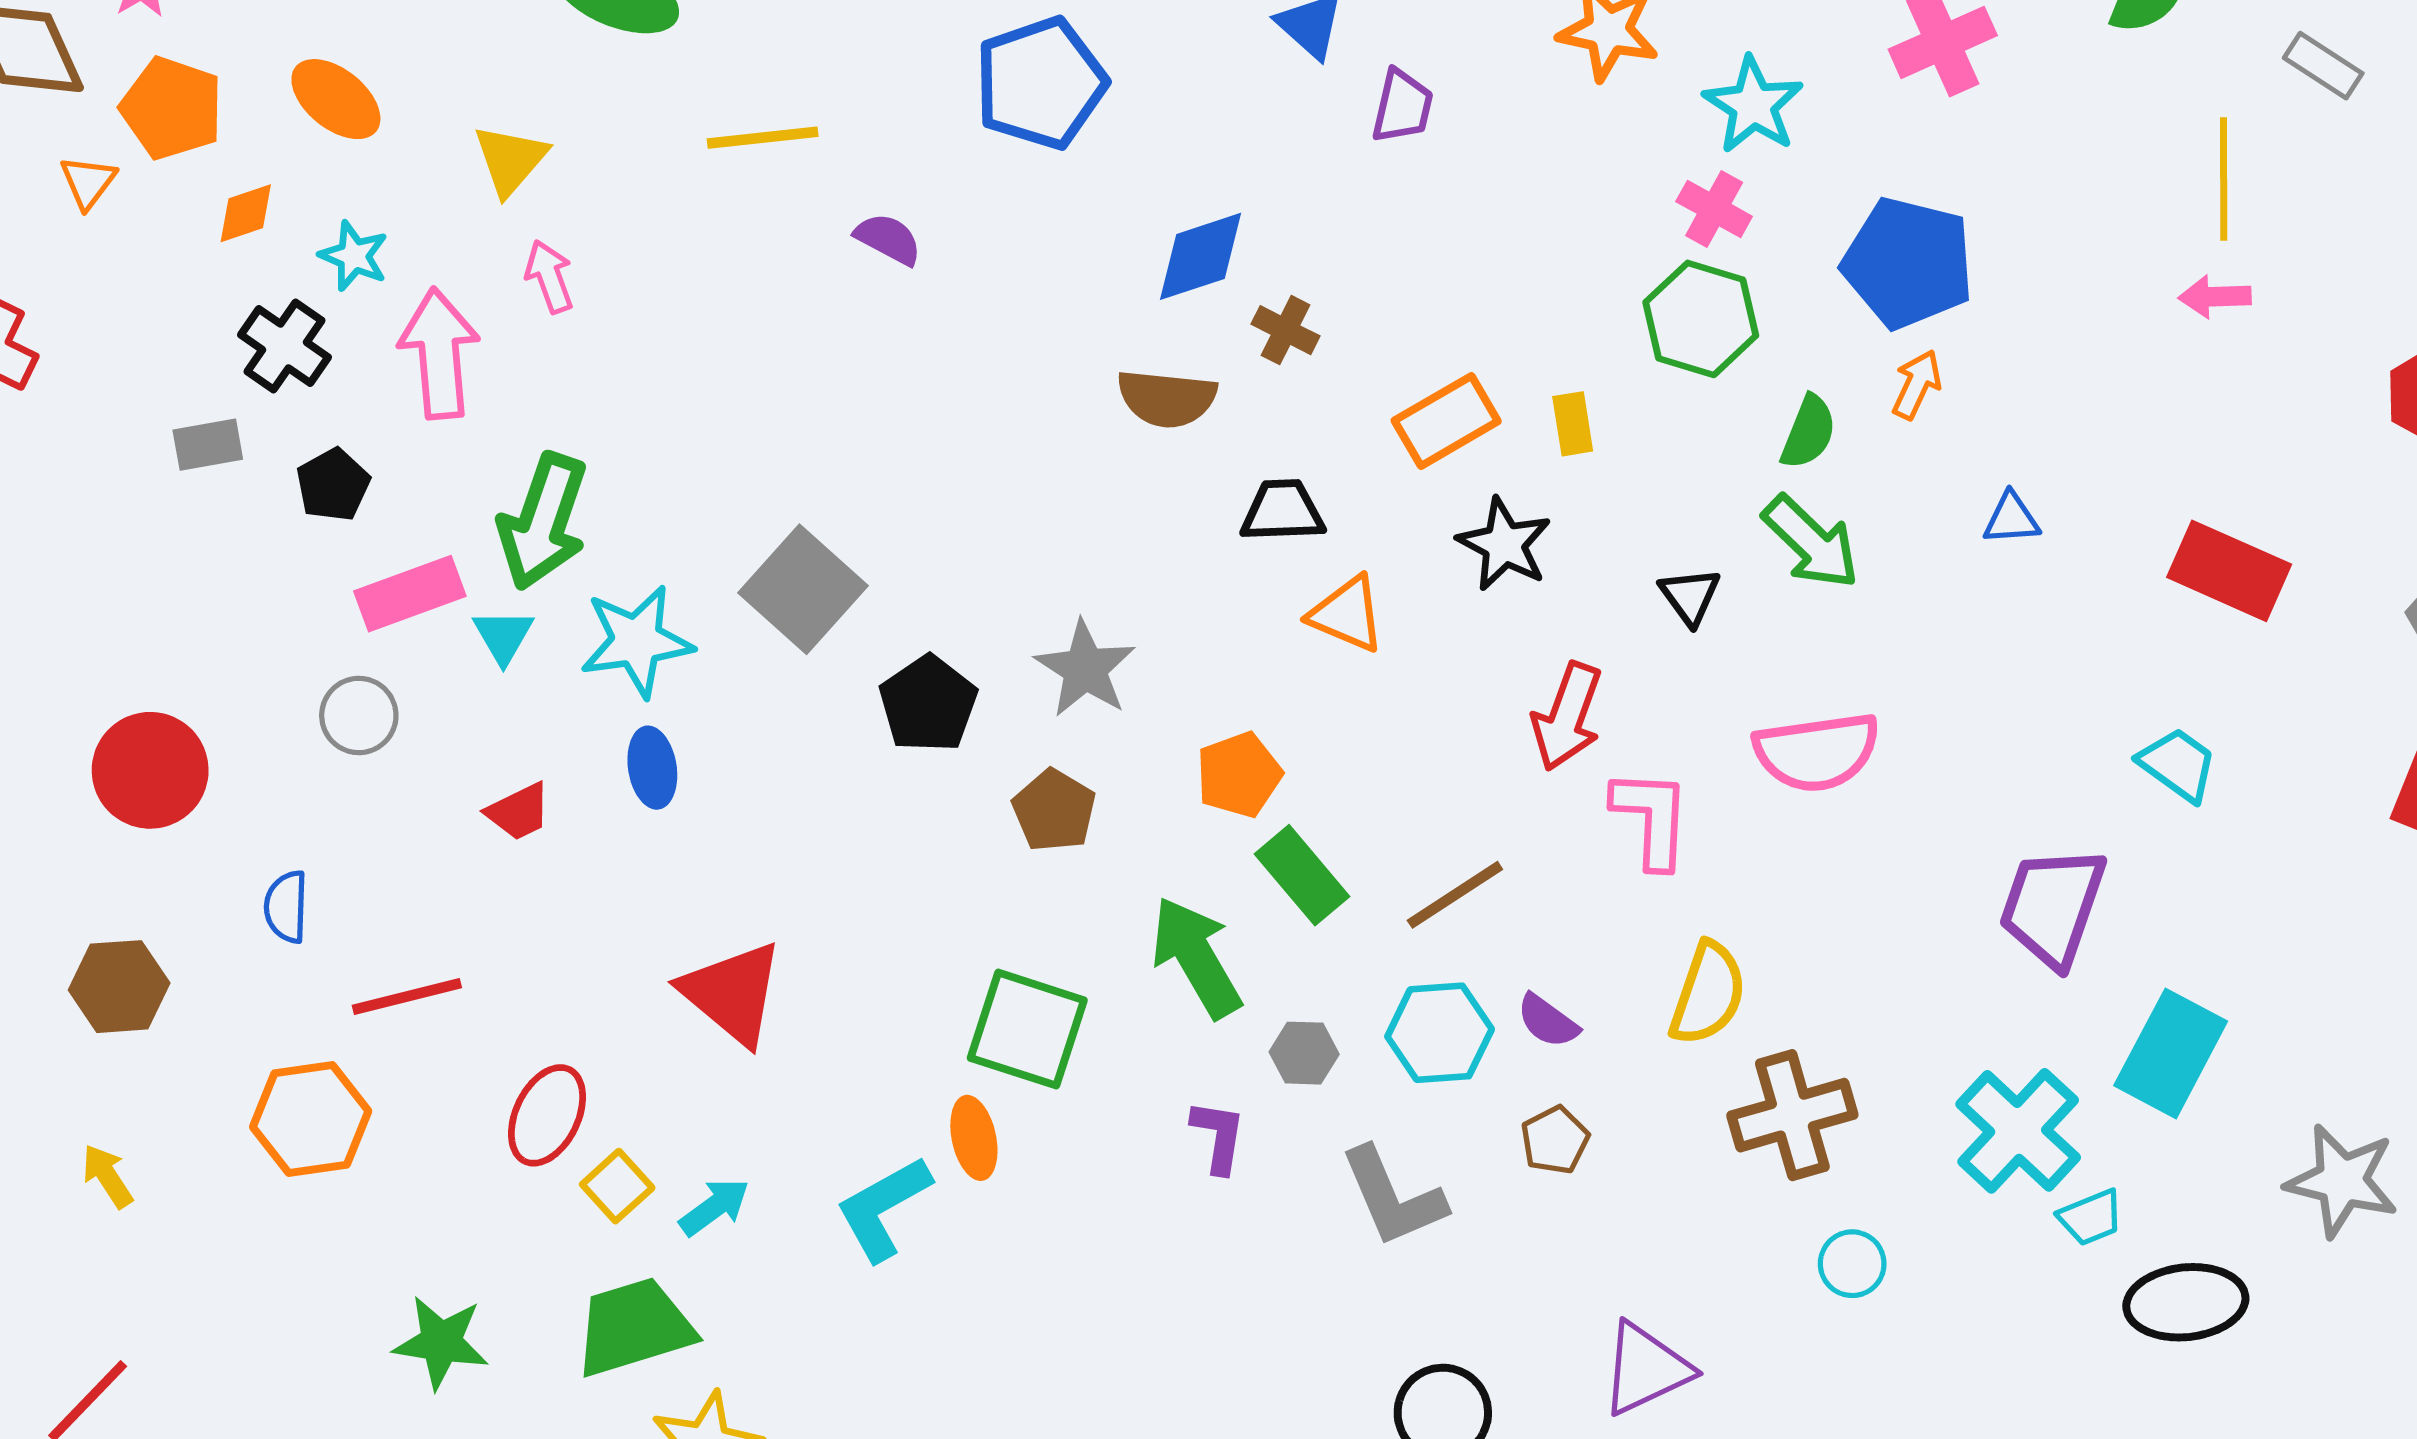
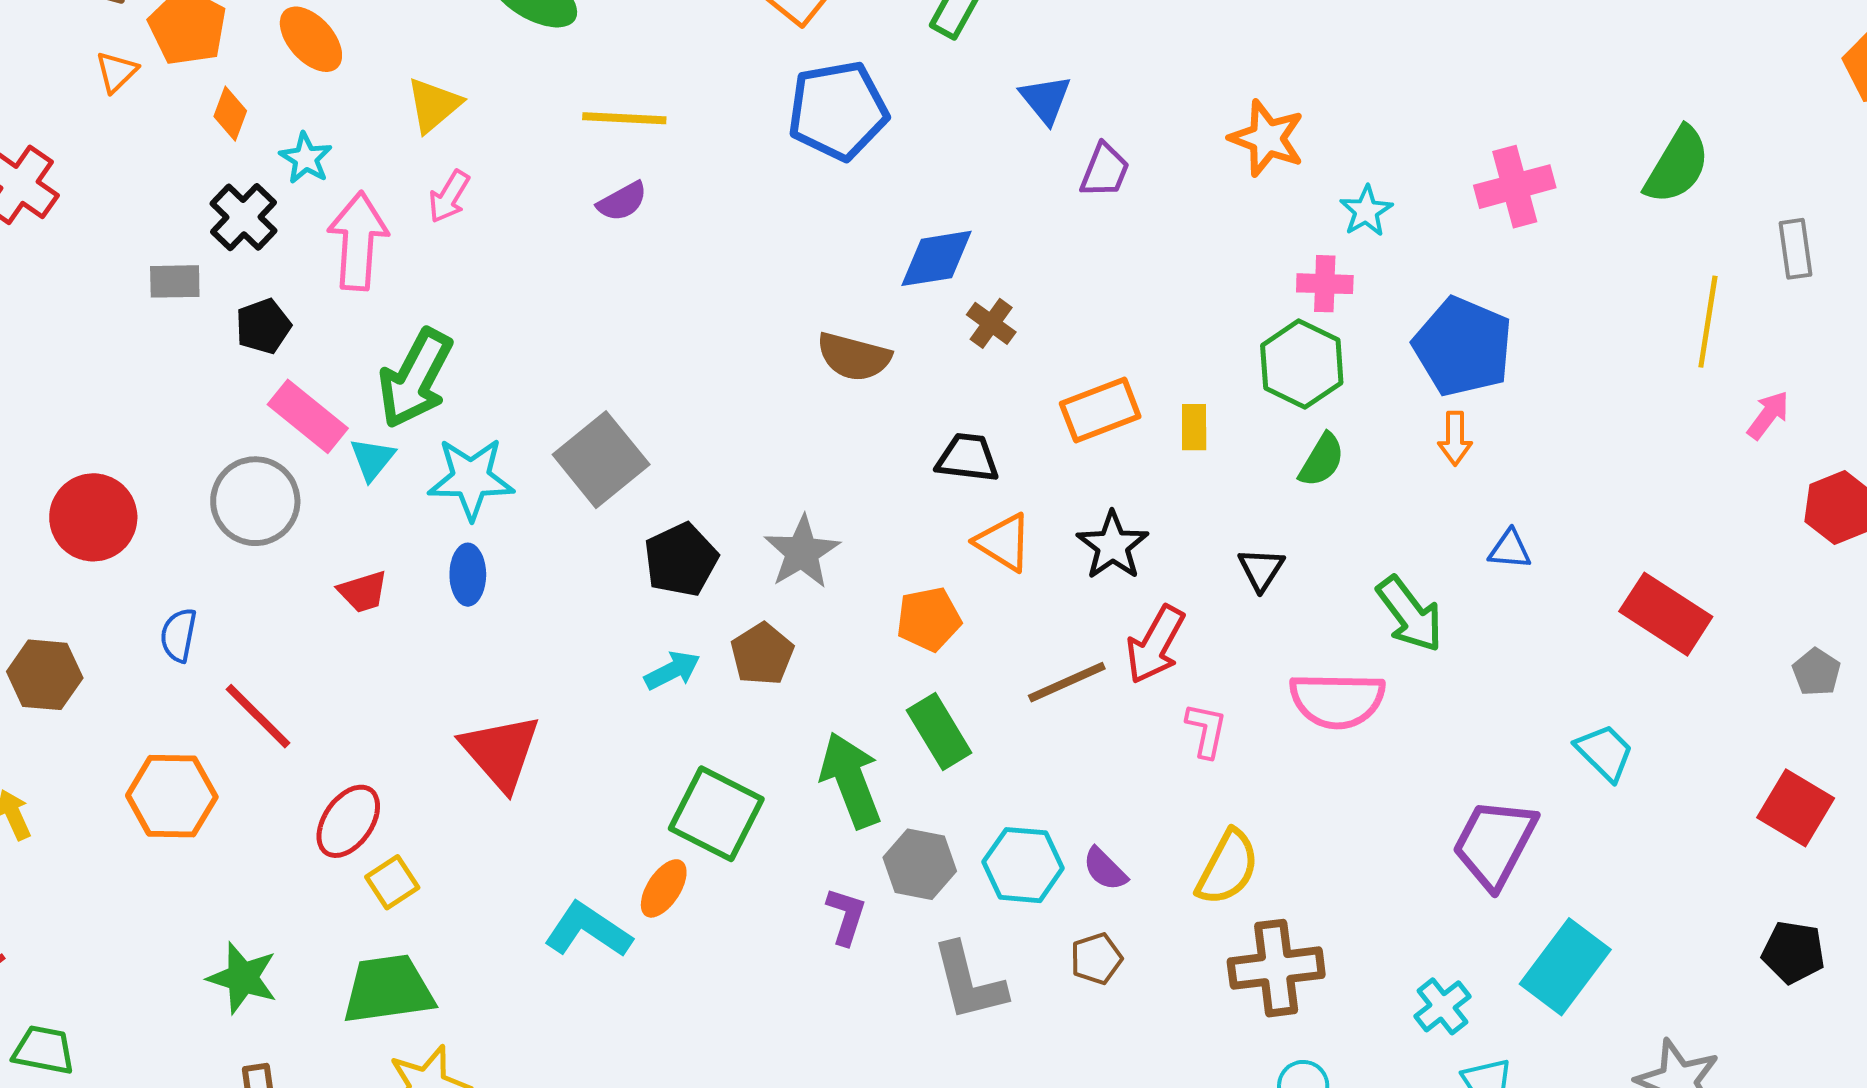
gray rectangle: (2323, 66) -> (1795, 249), turned 40
cyan star: (1753, 105) -> (1366, 211), size x0.7
pink cross: (1714, 209) -> (1325, 284), turned -36
orange diamond: (246, 213) -> (230, 114), turned -60
purple semicircle: (888, 239) -> (622, 201), moved, turned 114
pink arrow: (549, 277) -> (449, 197), turned -138
pink arrow: (2215, 297) -> (1768, 415), moved, turned 120
orange arrow: (1917, 385) -> (1455, 438), turned 146
brown semicircle: (1167, 398) -> (854, 357), moved
green semicircle: (1809, 432) -> (1322, 460), moved
green arrow: (1811, 542) -> (1410, 614), moved
black star: (1504, 544) -> (1113, 546), moved
pink rectangle: (410, 594) -> (308, 416), turned 50
gray circle: (359, 715) -> (255, 501), size x1.5
orange pentagon: (1239, 775) -> (929, 619), moved
pink L-shape: (1651, 818) -> (1206, 730), size x0.7
brown line: (1455, 895) -> (1067, 682), moved
red line: (407, 996) -> (258, 716), turned 50
gray hexagon: (1304, 1053) -> (920, 864), size x1.4
cyan cross: (2018, 1131) -> (1442, 1006), size x0.6
orange ellipse: (974, 1138) -> (664, 888), turned 36
cyan arrow: (714, 1207) -> (672, 670), moved
cyan L-shape: (883, 1208) -> (588, 930), turned 54

